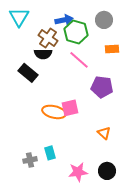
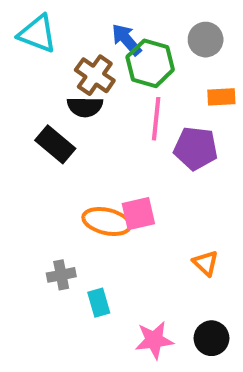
cyan triangle: (19, 17) -> (37, 34), turned -40
blue arrow: (64, 20) -> (126, 40), turned -120
pink line: (79, 60) -> (156, 119), turned 55
purple pentagon: (102, 87) -> (196, 148), moved
gray cross: (30, 160) -> (61, 275), moved

